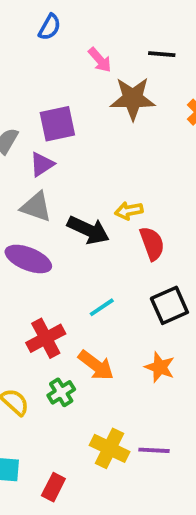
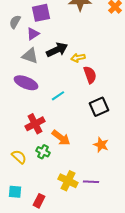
black arrow: (88, 230) -> (57, 50), moved, turned -50
cyan line: (102, 307) -> (58, 96), moved
orange star: (160, 367) -> (101, 145), moved
green cross: (61, 392) -> (43, 152), turned -32

